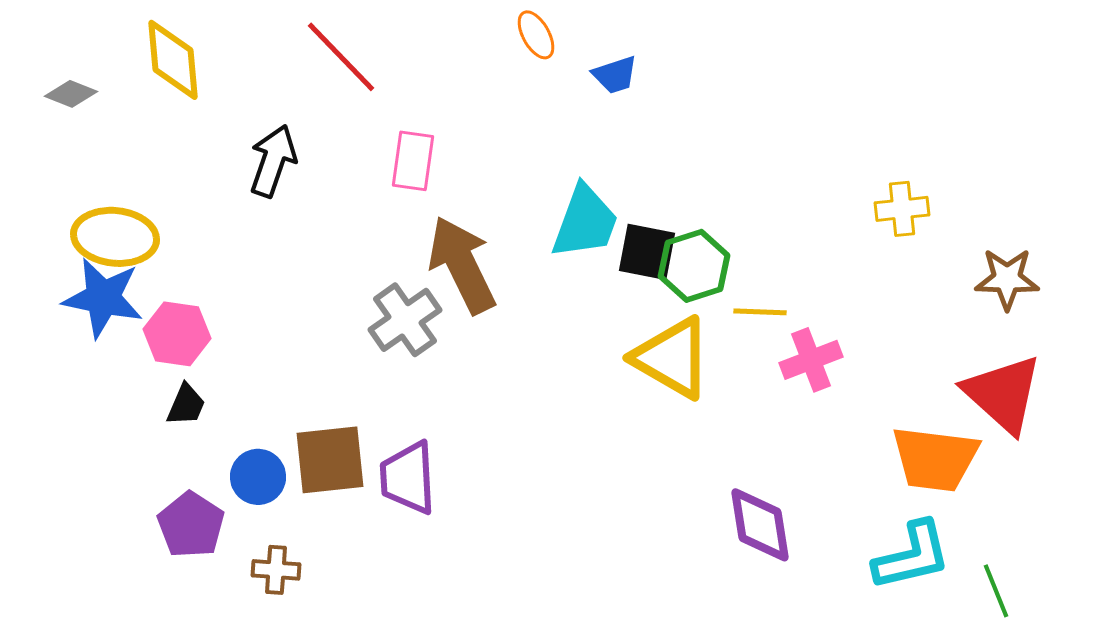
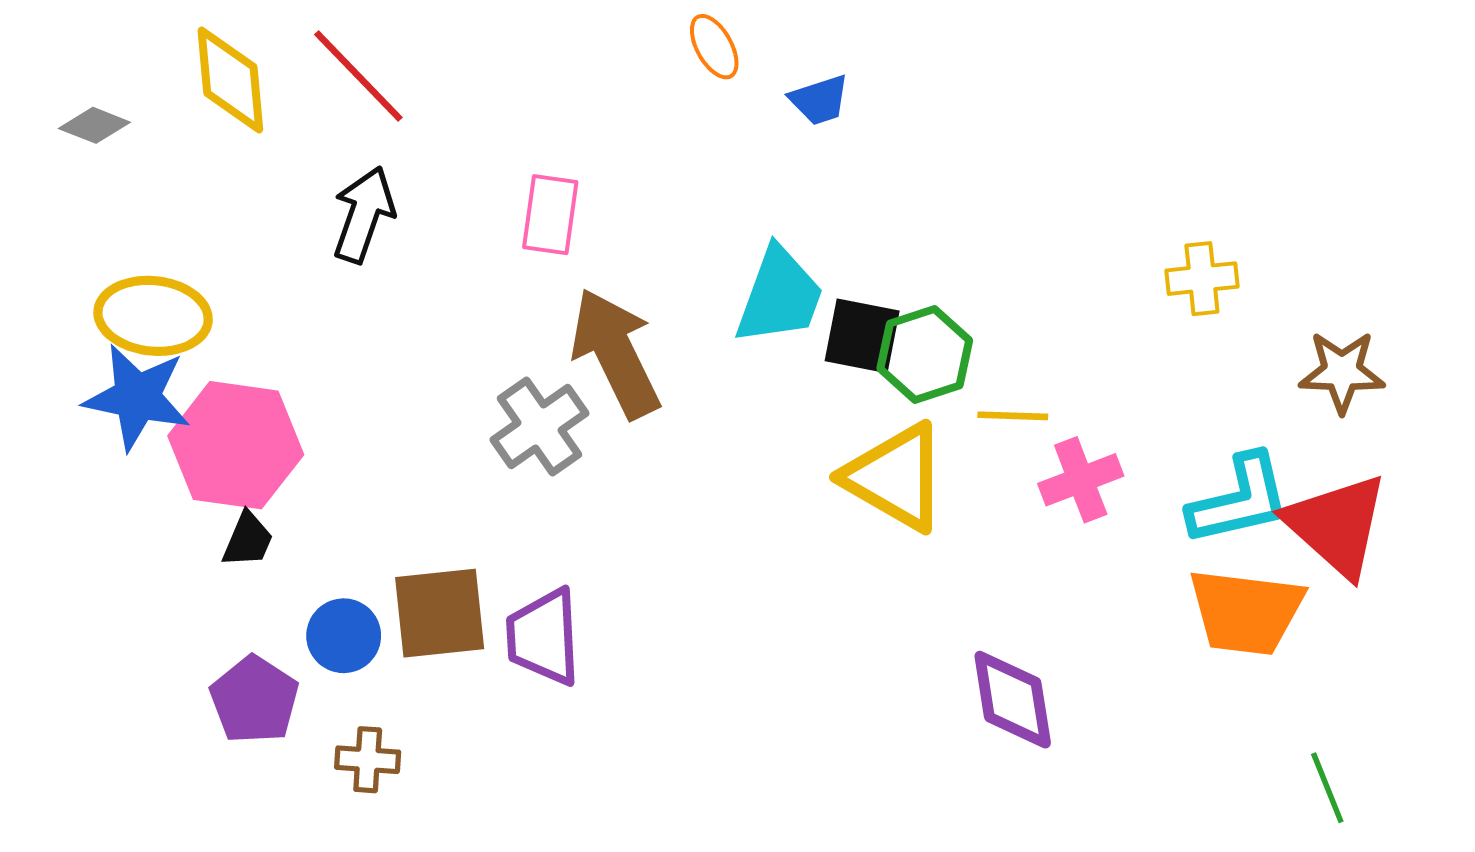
red line: (341, 57) -> (358, 76), moved
pink hexagon: (177, 334) -> (236, 445), size x1.5
cyan L-shape: (912, 556) -> (1239, 500), moved

